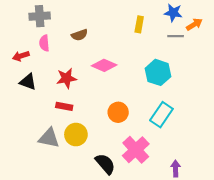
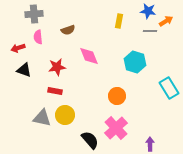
pink diamond: (104, 65) -> (89, 56), turned 45
orange circle: (118, 112) -> (117, 96), moved
cyan rectangle: (161, 115) -> (169, 88), moved, turned -65

